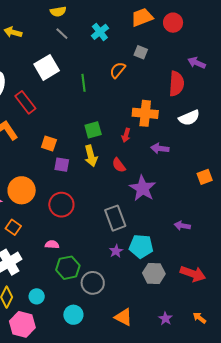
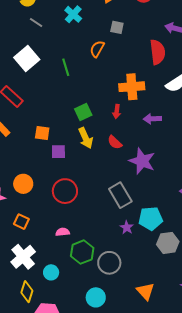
orange circle: (22, 190) -> (23, 184), size x0.7
cyan circle: (37, 296) -> (51, 272), moved
orange triangle: (123, 317) -> (145, 291), turned 30

